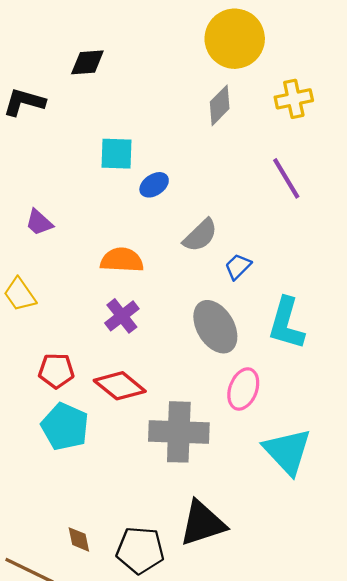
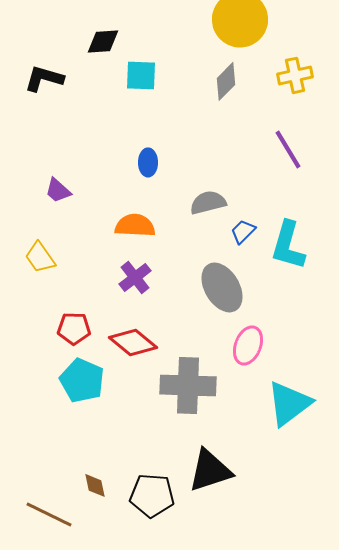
cyan square: (116, 154) -> (141, 75), moved
blue ellipse: (154, 185) -> (148, 162), moved, turned -56
gray semicircle: (200, 235) -> (208, 202), turned -150
cyan L-shape: (286, 323) -> (288, 245), moved
cyan triangle: (287, 451) -> (289, 403), turned 36

